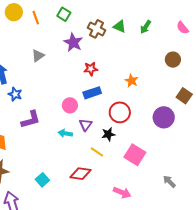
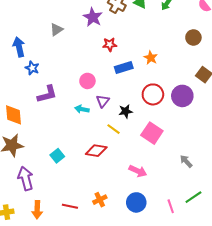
blue rectangle: (92, 93) -> (124, 68), moved
red circle: (120, 112) -> (153, 94), moved

